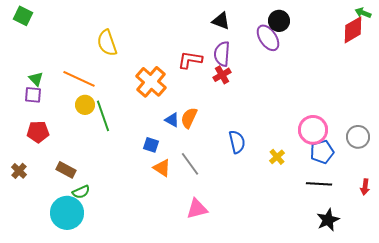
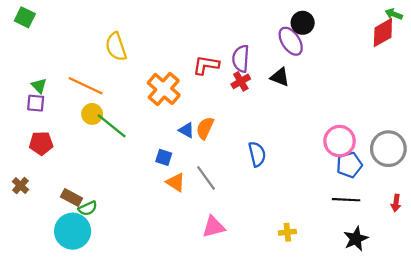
black triangle: (221, 21) -> (280, 77), moved
green line: (103, 116) -> (112, 126), turned -32
gray circle: (358, 137) -> (388, 149), size x1.4
yellow cross: (277, 157) -> (287, 232), moved, turned 35
brown rectangle: (66, 170) -> (71, 198), moved

